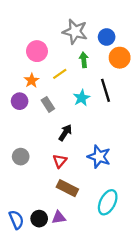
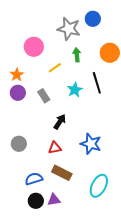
blue circle: (107, 37) -> (93, 19), moved
orange star: (32, 80) -> (17, 75), moved
red triangle: (60, 161) -> (55, 148), turned 40
blue semicircle: (16, 220) -> (34, 179), moved, turned -84

